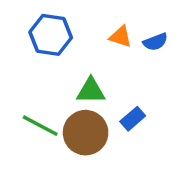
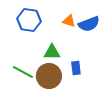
blue semicircle: (155, 42) -> (89, 24), size x1.5
blue rectangle: (133, 119) -> (76, 68), turned -56

